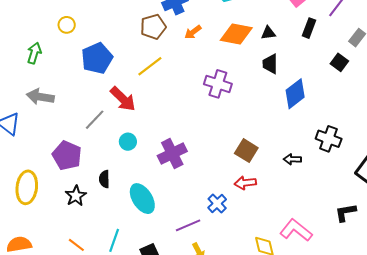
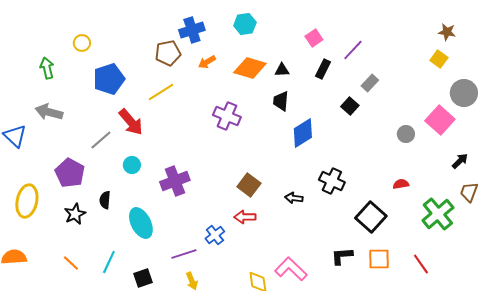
green arrow: (34, 53) -> (47, 68), turned -35

